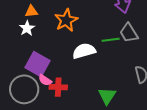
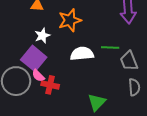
white star: (27, 28) -> (42, 36), moved
gray trapezoid: (129, 33) -> (129, 61), moved

